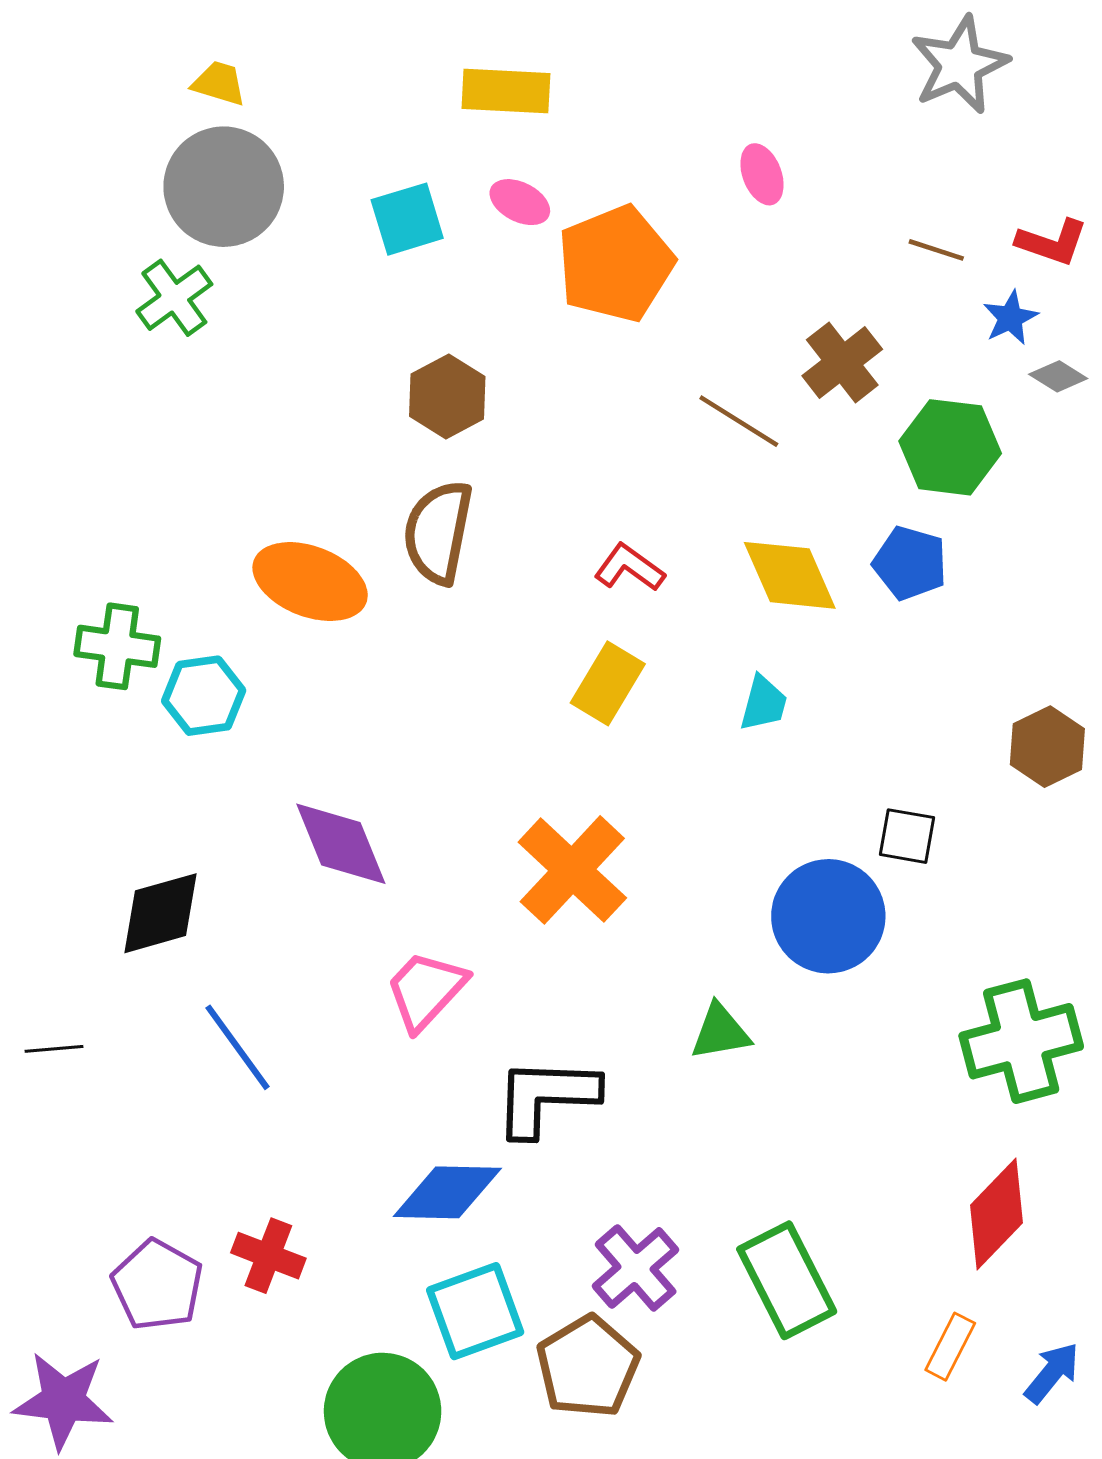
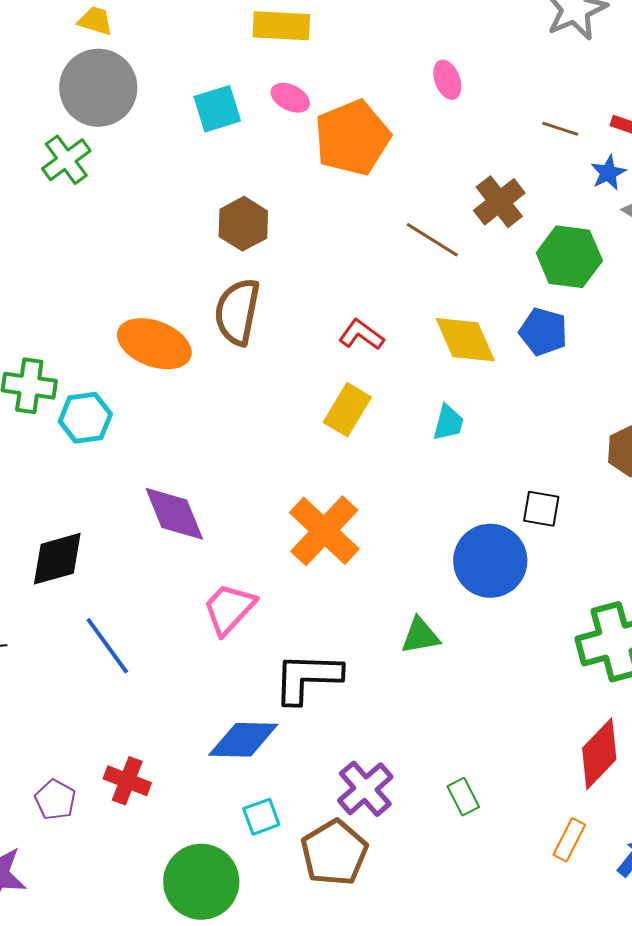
green rectangle: (787, 1280) -> (463, 797), size x0.5
purple pentagon: (157, 1285) -> (55, 800), size x0.7
cyan square: (475, 1311) -> (261, 817), size x0.6

